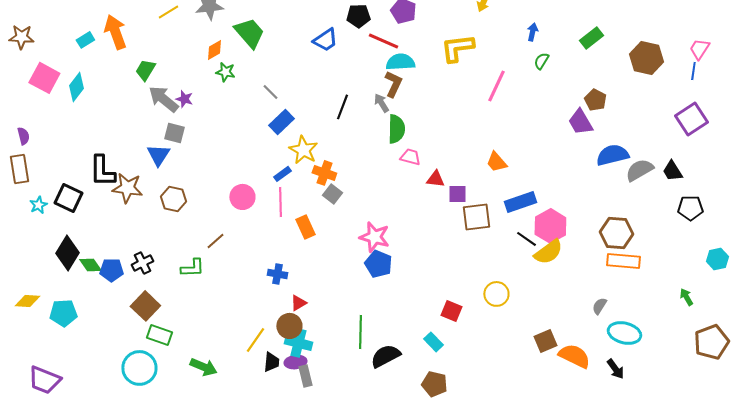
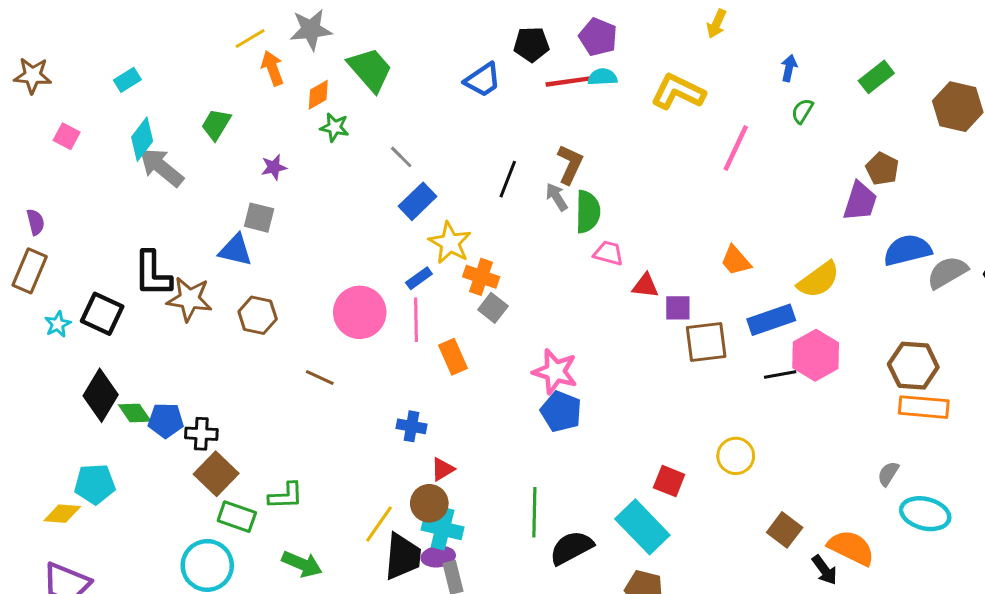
orange arrow: (115, 32) -> (272, 68), moved, size x0.7
red line: (383, 41) -> (568, 81), turned -32
yellow L-shape: (457, 48) -> (678, 92), turned 33
cyan semicircle: (400, 62) -> (602, 77), moved, size x0.7
pink square: (44, 78) -> (67, 136), size x0.6
brown L-shape: (393, 84) -> (570, 164), moved
cyan diamond: (76, 87) -> (142, 139), moved
gray arrow: (163, 99) -> (161, 167), moved
purple star: (184, 99) -> (274, 167), turned -30
gray arrow: (381, 103) -> (557, 197), moved
purple trapezoid: (580, 122) -> (860, 201), turned -132
blue triangle: (158, 155) -> (235, 250), turned -50
brown rectangle: (19, 169) -> (30, 271), turned 32
pink circle: (242, 197) -> (360, 312), size x1.4
black line: (526, 239) -> (780, 375), turned -45
brown line: (215, 241) -> (320, 377), turned 66
yellow semicircle: (548, 252) -> (819, 280), moved
black cross: (142, 263) -> (201, 434), moved, turned 30
green L-shape: (192, 268) -> (286, 496), moved
yellow diamond: (27, 301) -> (62, 514), moved
brown square: (545, 341) -> (785, 530), moved, turned -30
cyan rectangle: (433, 342) -> (642, 527), size x1.8
black trapezoid: (271, 362) -> (403, 557), size x1.6
black arrow: (615, 369) -> (825, 570), moved

